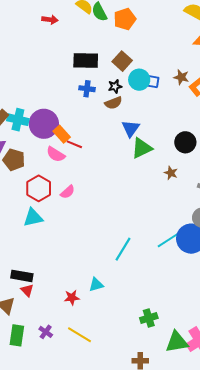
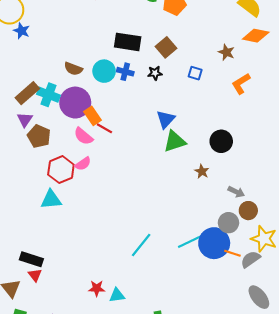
brown star: (181, 77) -> (226, 52), moved
cyan circle: (139, 80) -> (104, 71), moved
brown semicircle: (113, 103) -> (73, 69), moved, turned 36
pink semicircle: (68, 192) -> (83, 164), moved
cyan triangle: (96, 285) -> (117, 295), moved
red star: (72, 298) -> (97, 288), moved

